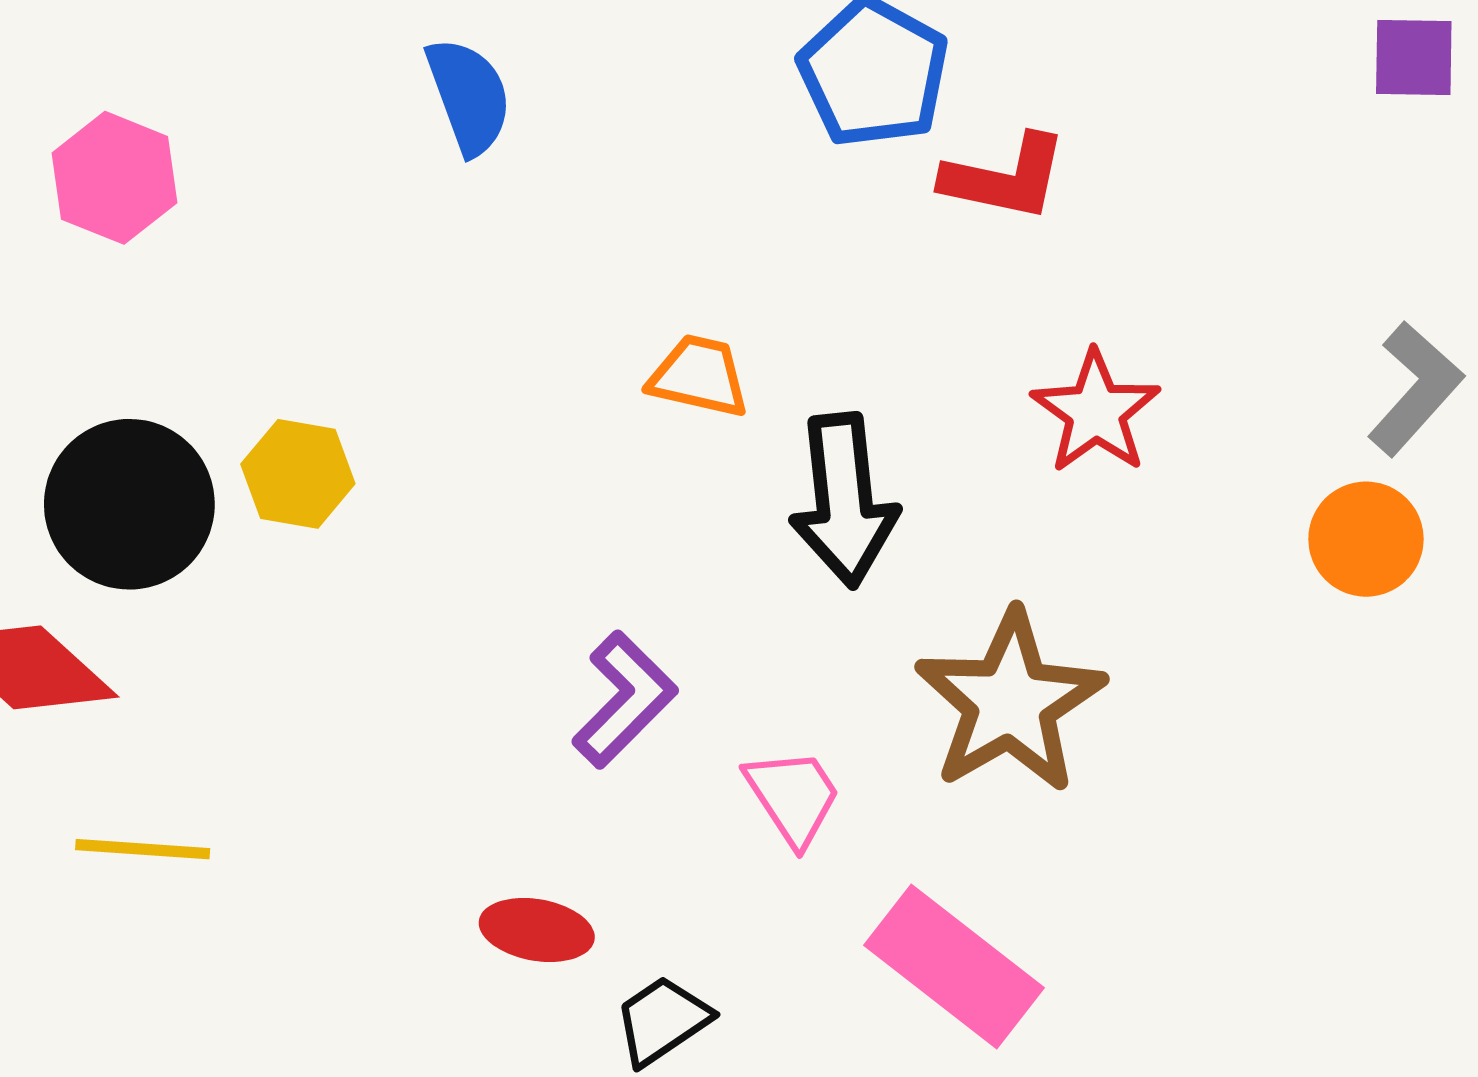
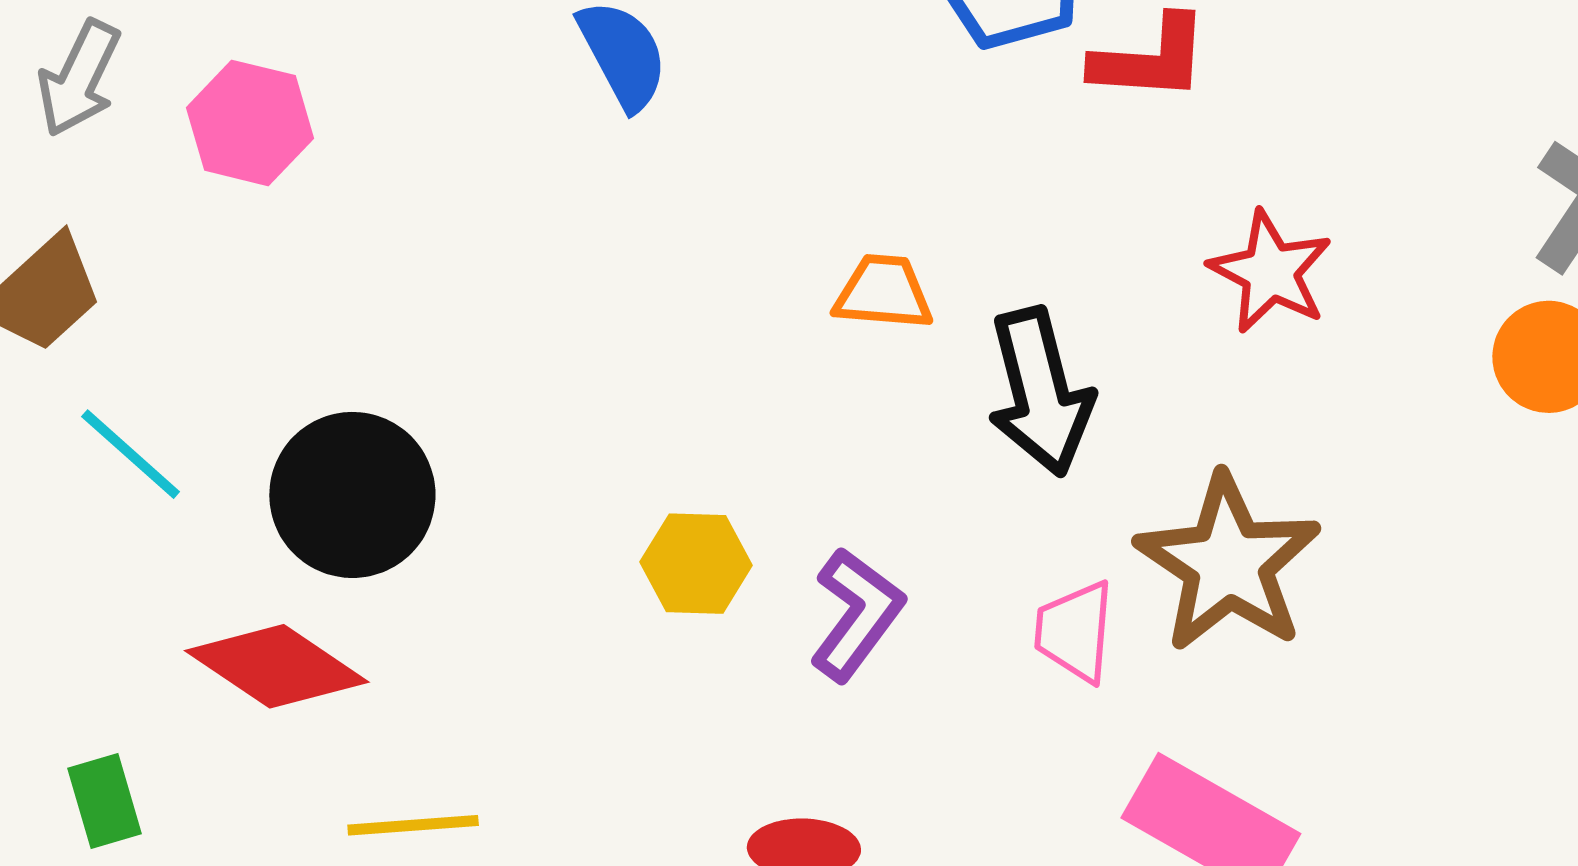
pink hexagon: (114, 178) -> (250, 123), moved
yellow hexagon: (298, 474) -> (696, 564), moved
pink trapezoid: (793, 797) -> (1075, 631), moved, turned -134

